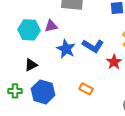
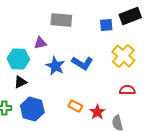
cyan hexagon: (29, 30) -> (18, 59), moved
red star: (114, 62) -> (97, 112), moved

